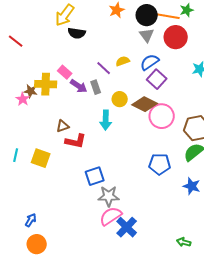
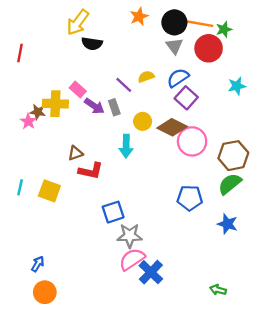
green star: (187, 10) -> (224, 29), moved
red line: (16, 41) -> (20, 53), turned 63

